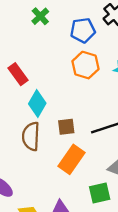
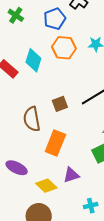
cyan diamond: (37, 103) -> (33, 60), moved
orange rectangle: (72, 159) -> (55, 143), moved

